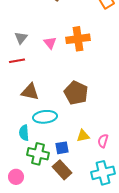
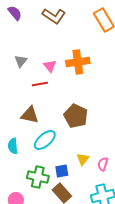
red line: (17, 61) -> (40, 84), moved
cyan ellipse: (45, 117) -> (45, 140), turned -35
cyan semicircle: (24, 133) -> (13, 146), moved
yellow triangle: (83, 136) -> (83, 159), turned -40

